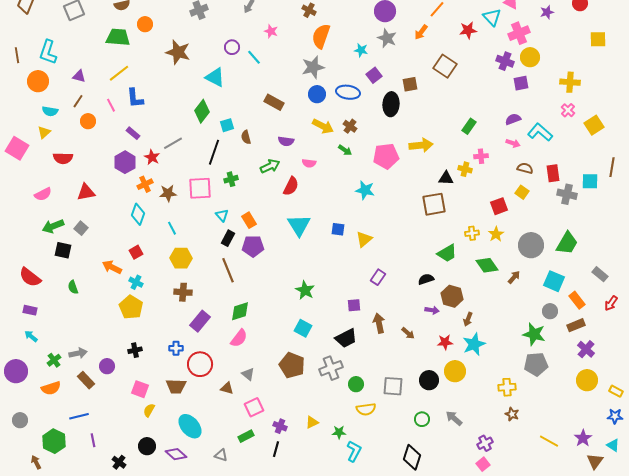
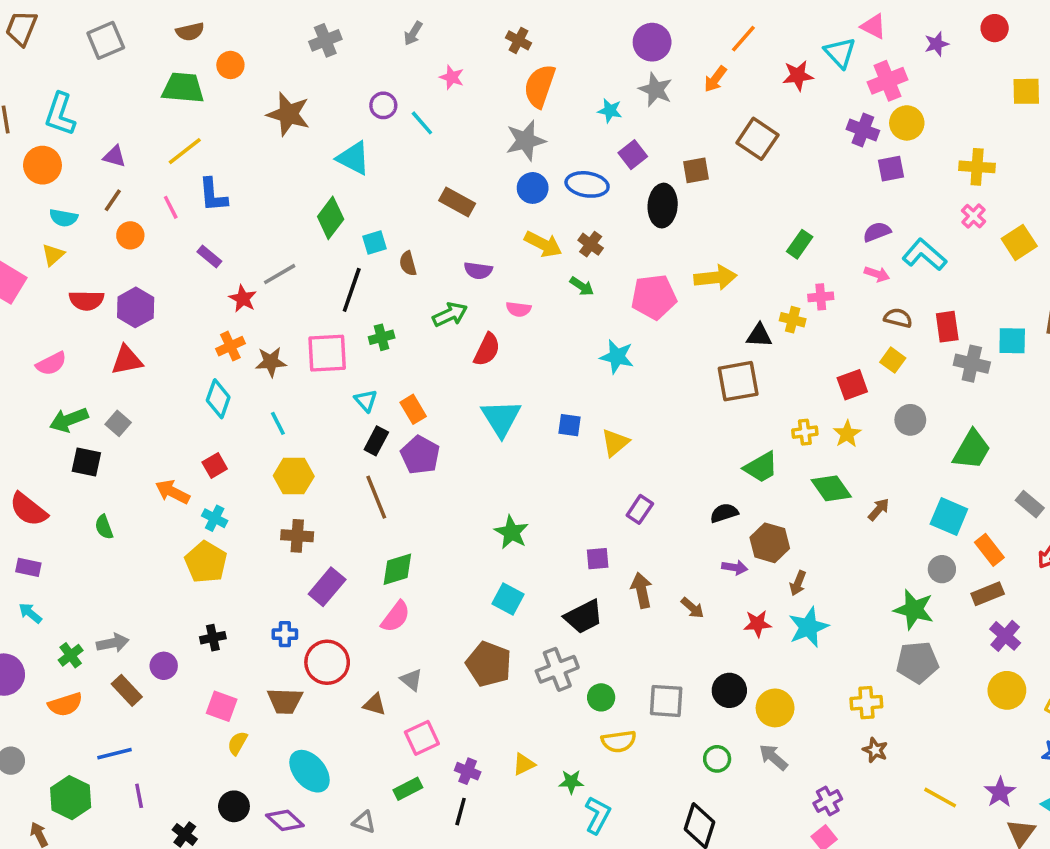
purple hexagon: (125, 162) -> (136, 307), moved
gray circle: (531, 245) -> (910, 420), moved, size x0.7
purple pentagon: (253, 246) -> (420, 455), turned 30
yellow circle: (455, 371) -> (775, 708), moved

